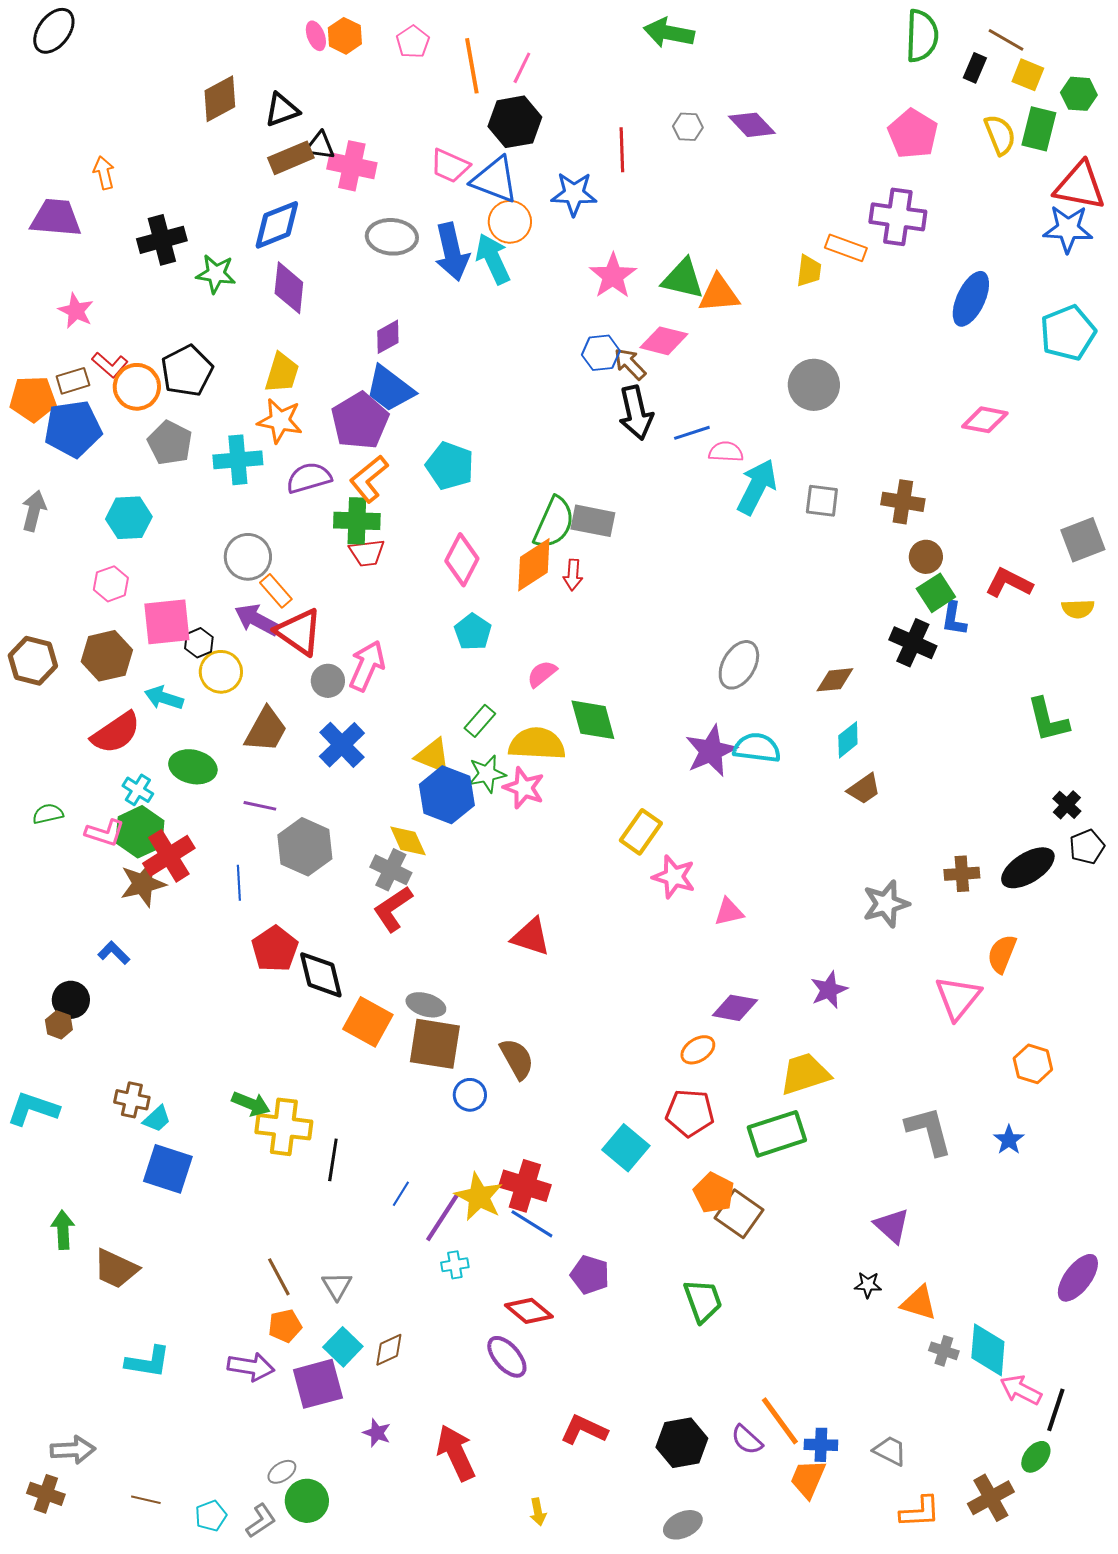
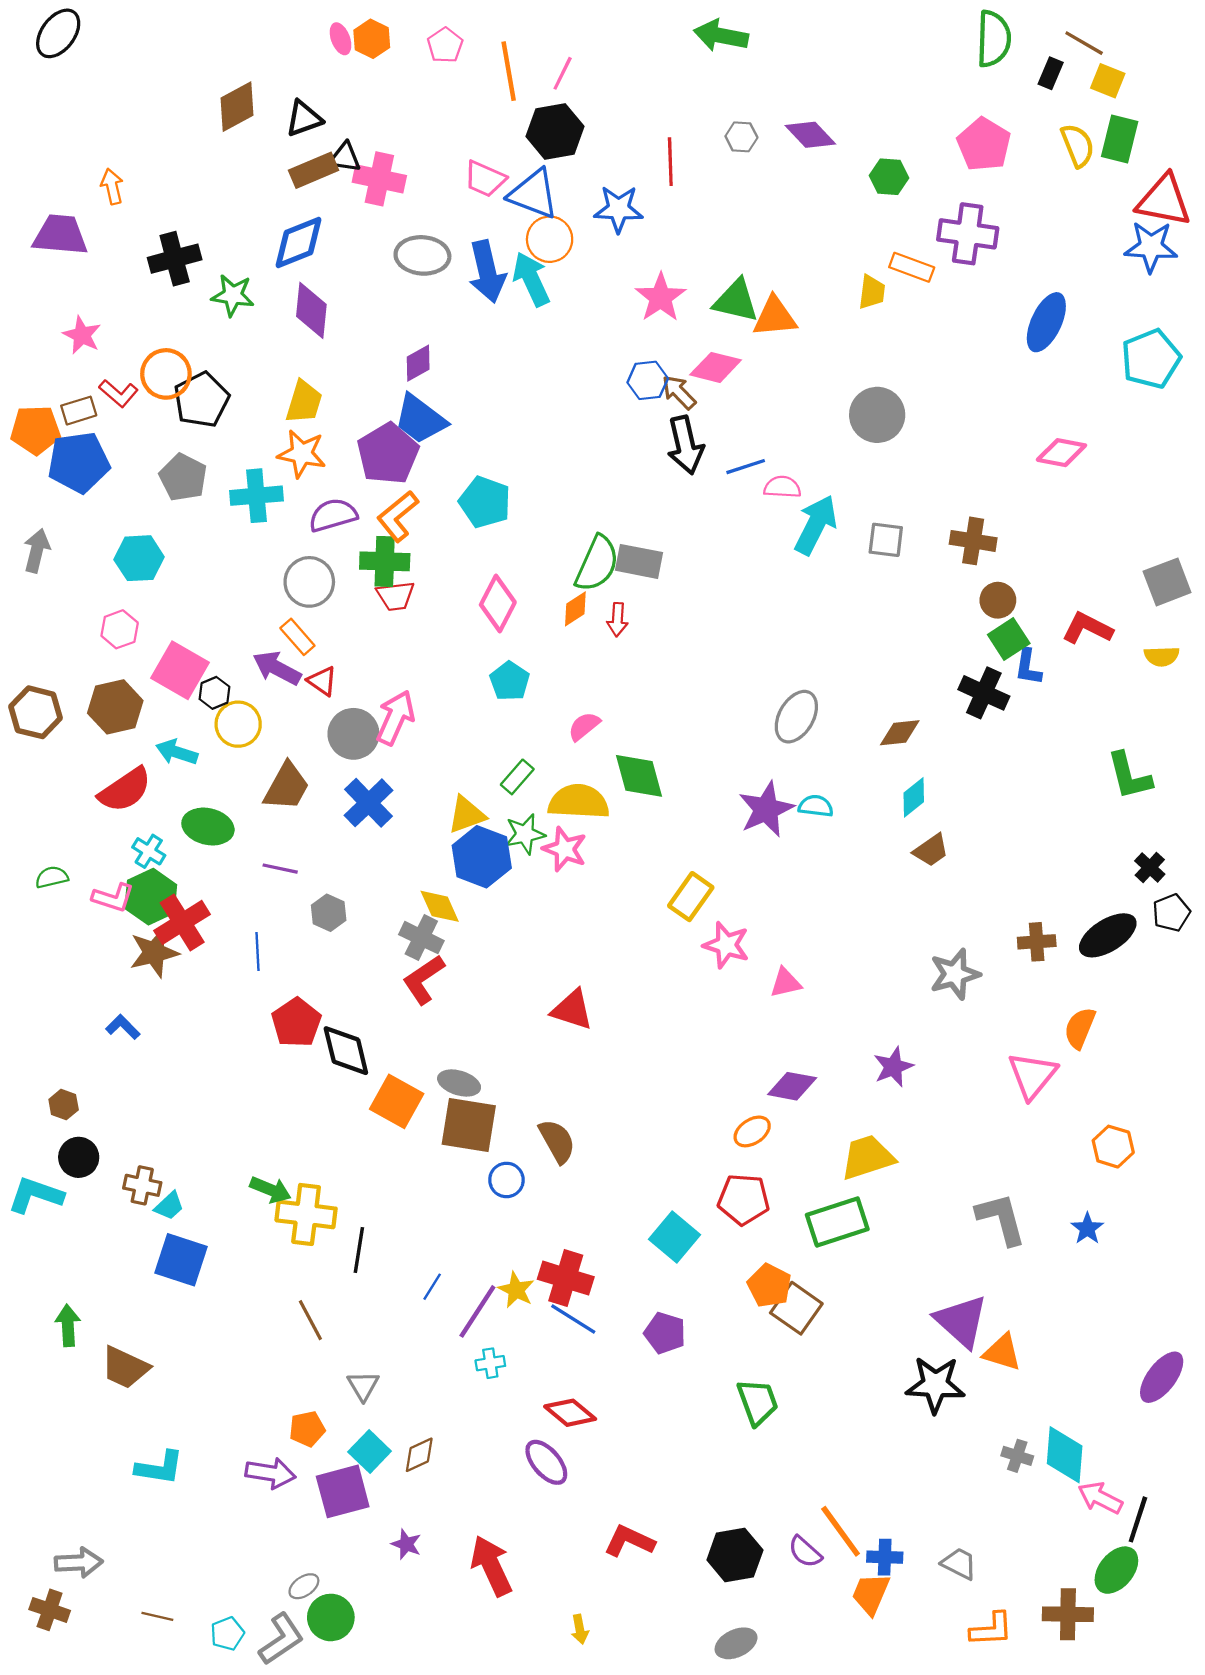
green hexagon: (1079, 94) -> (889, 177), moved
orange circle: (137, 387) -> (166, 374), moved
gray circle: (248, 557) -> (309, 582), moved
orange diamond: (534, 565) -> (575, 609), size x0.6
pink square: (167, 622) -> (180, 670), turned 36
red triangle: (299, 632) -> (322, 681), size x0.6
gray circle: (328, 681) -> (353, 734), size x1.4
cyan semicircle: (757, 748) -> (816, 806), size x0.7
yellow triangle: (433, 756) -> (467, 815), turned -42
gray hexagon: (305, 847) -> (329, 913), size x0.6
black circle: (71, 1000) -> (79, 1157), moved
yellow star: (479, 1197) -> (516, 1290), size x0.7
purple triangle: (892, 1226) -> (961, 1321), size x1.4
purple pentagon: (590, 1275) -> (665, 1333), moved
brown line: (279, 1277) -> (310, 1320), moved
black star: (868, 1285) -> (935, 1385), size x2.0
orange triangle: (919, 1303) -> (1002, 1352), moved
green ellipse: (1036, 1457) -> (1116, 1570), size x1.4
brown cross: (991, 1498) -> (1068, 1614), turned 30
gray L-shape: (261, 1521) -> (281, 1639), size x1.4

